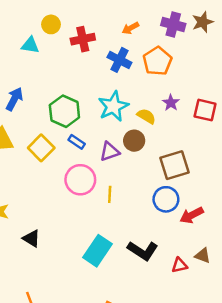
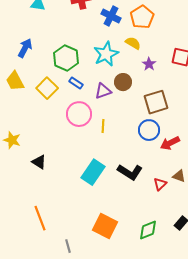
purple star: (171, 103) -> (149, 64), moved
yellow semicircle: (146, 116) -> (133, 43), moved
red triangle: (179, 265) -> (160, 184), turned -32

